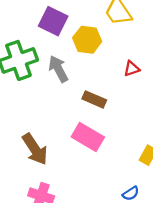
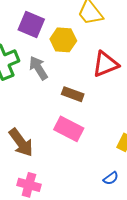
red triangle: (132, 69) -> (105, 64), size x1.8

